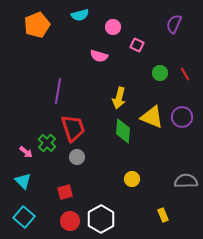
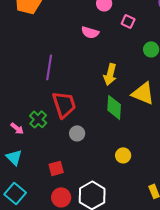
gray circle: (77, 157) -> (77, 133), moved

